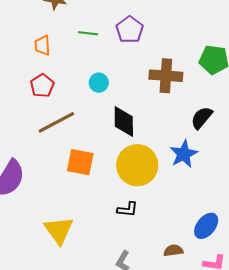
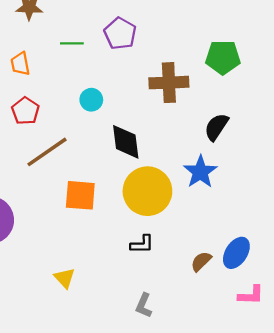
yellow triangle: (59, 230) -> (65, 278), size x0.6
brown semicircle: (173, 251) -> (201, 261), moved, turned -30

